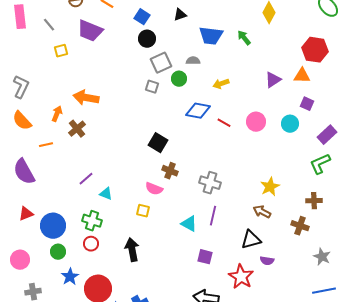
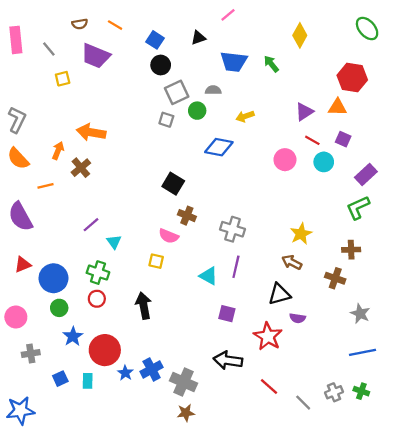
red line: (224, 123) -> (312, 140), moved
cyan triangle: (106, 194) -> (114, 242), turned 32

